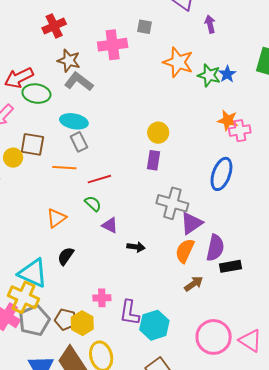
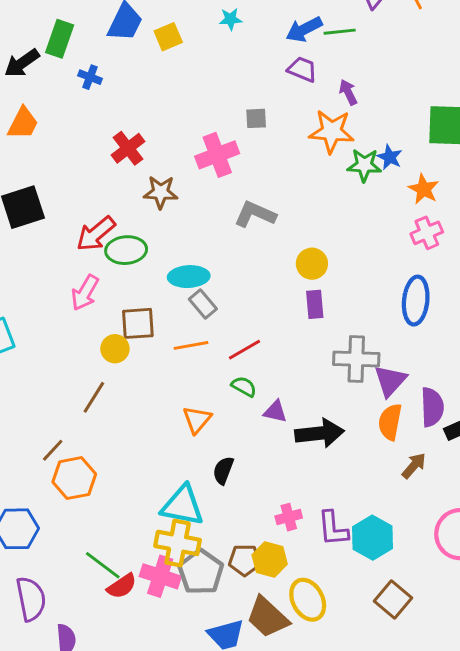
orange star: (178, 62) -> (332, 131), moved
gray L-shape: (79, 82) -> (255, 214), moved
orange star: (228, 120) -> (424, 189), moved, turned 30
black arrow: (136, 247) -> (320, 433), size x1.8

